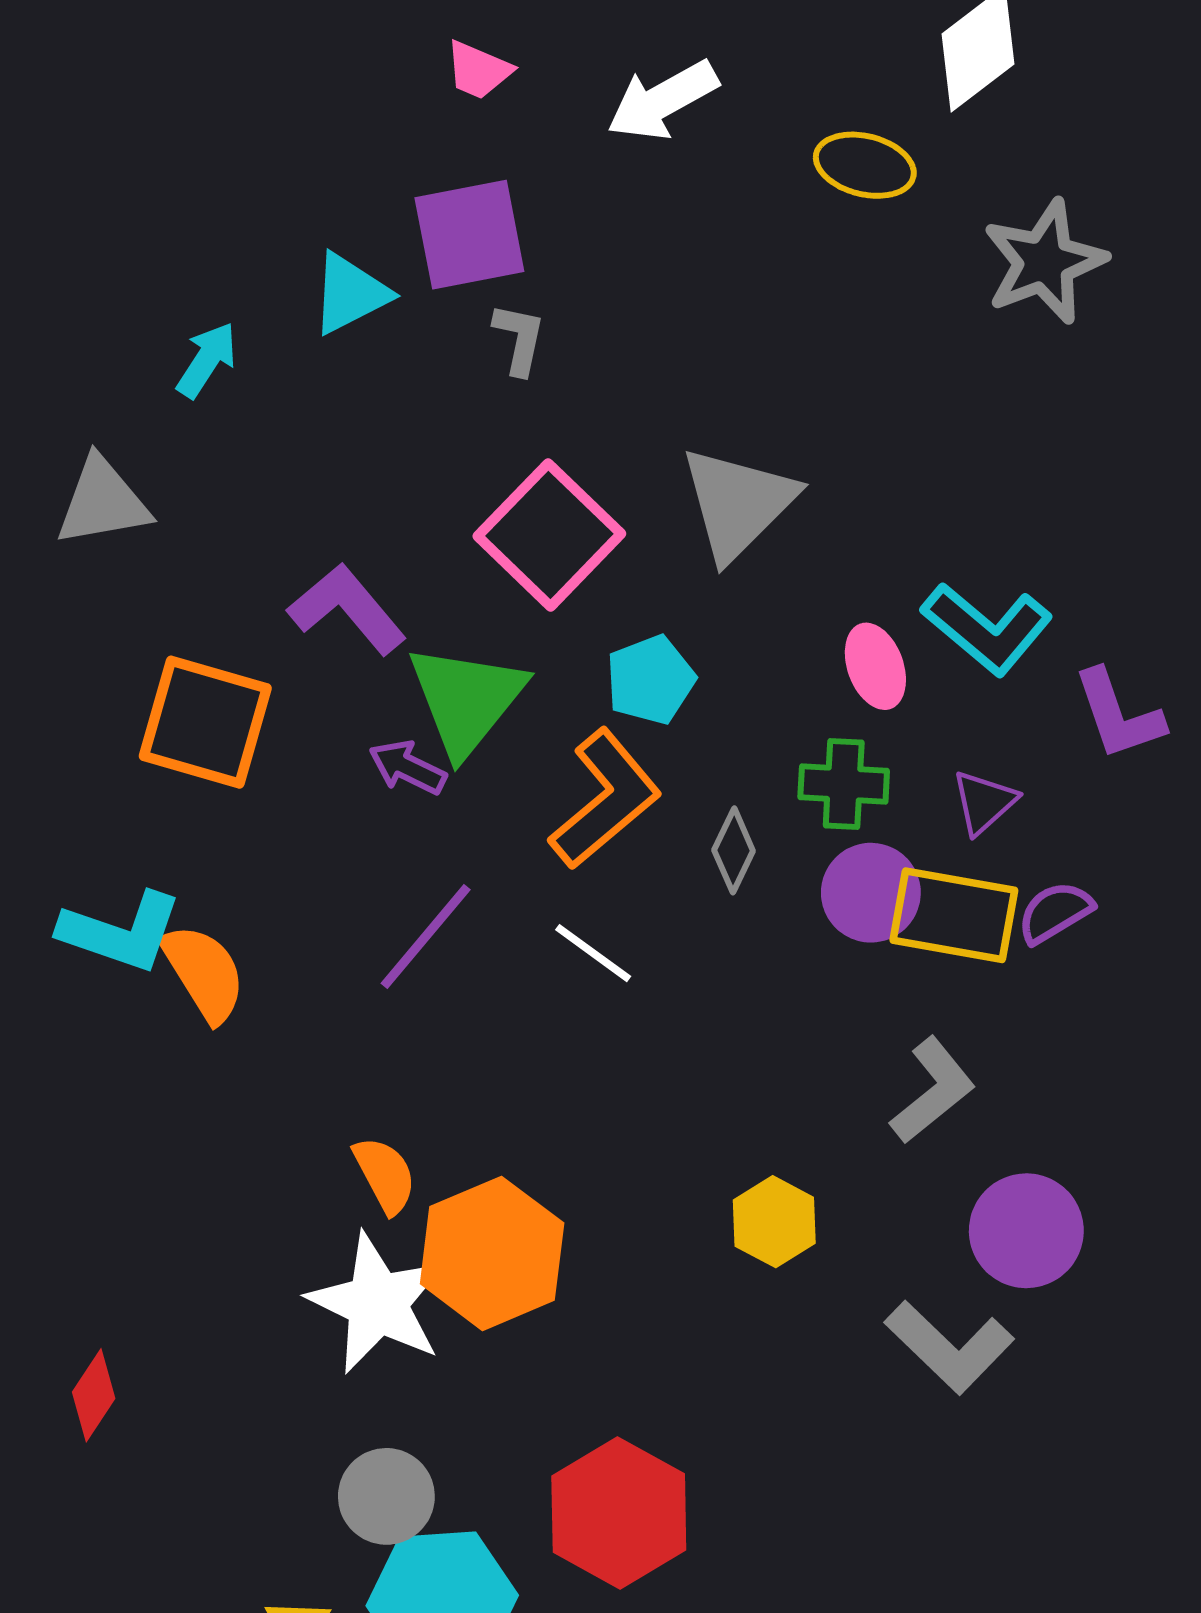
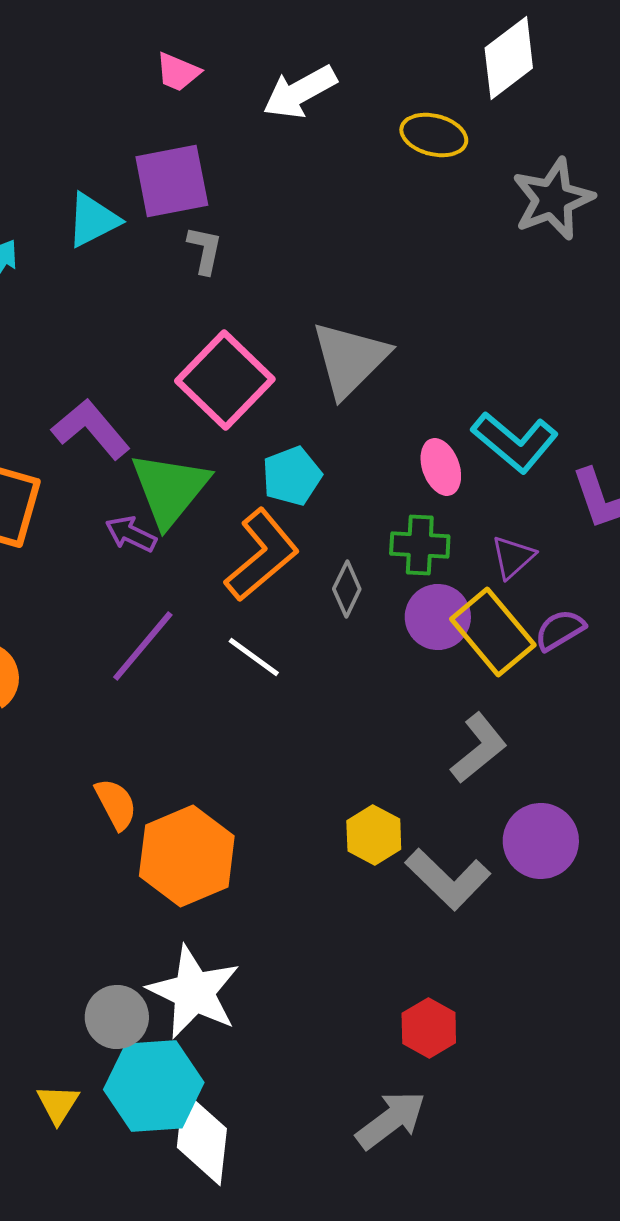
yellow rectangle: (954, 915) -> (493, 632), turned 40
white star: (377, 1303) -> (194, 992), moved
gray L-shape: (949, 1347) -> (448, 879), moved
red hexagon: (619, 1513) -> (429, 1028), moved, size x0.6

